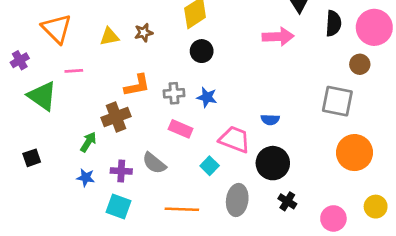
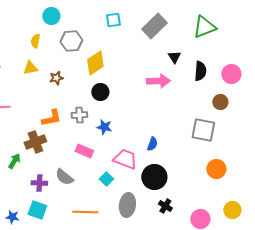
pink circle: (374, 27) -> (231, 74), size x0.7
yellow triangle: (109, 37) -> (30, 68), moved
gray cross: (174, 93) -> (79, 115), moved
blue semicircle: (270, 120) -> (152, 144), turned -72
orange circle: (355, 153) -> (216, 169), size x0.7
blue star: (86, 178) -> (12, 217), moved

